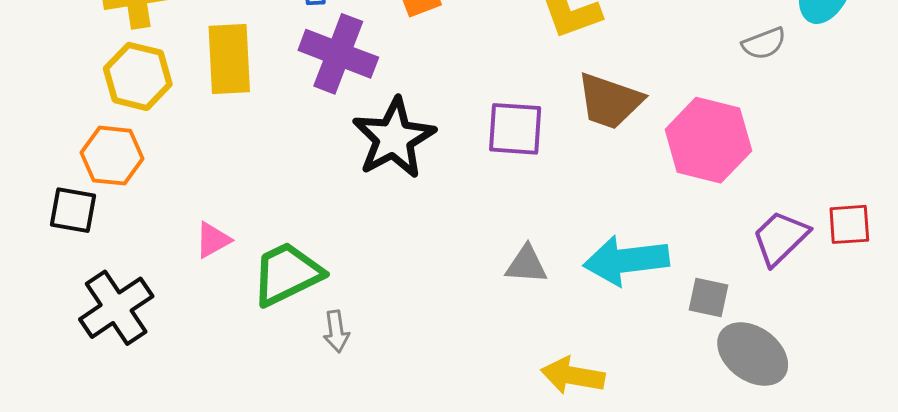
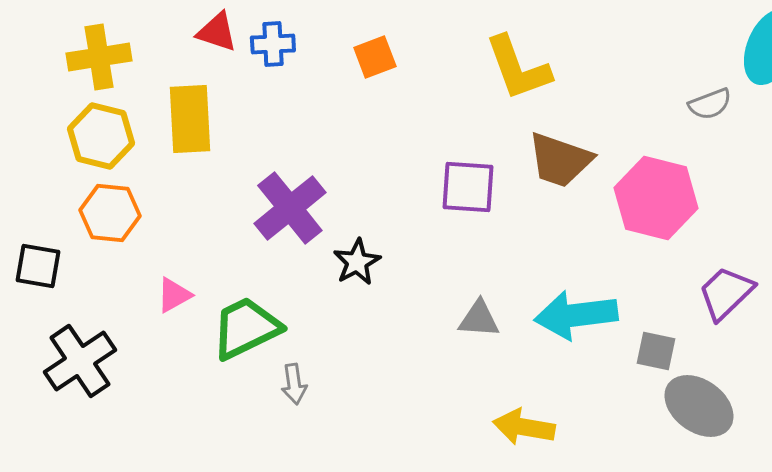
purple cross: (338, 54) -> (290, 208), moved, turned 30
black star: (394, 138) -> (357, 262), moved, size x0.6
orange hexagon: (112, 156) -> (110, 213), moved

